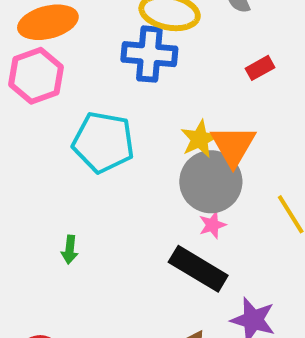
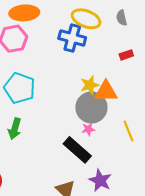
cyan pentagon: (103, 142) -> (20, 88), moved
orange triangle: (233, 146) -> (106, 91), turned 50
green arrow: (70, 250) -> (15, 129), size x1.5

